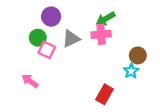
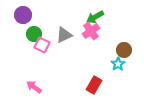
purple circle: (51, 17) -> (23, 15), moved
pink cross: (101, 34) -> (91, 31), turned -30
pink arrow: (30, 81) -> (34, 87), moved

